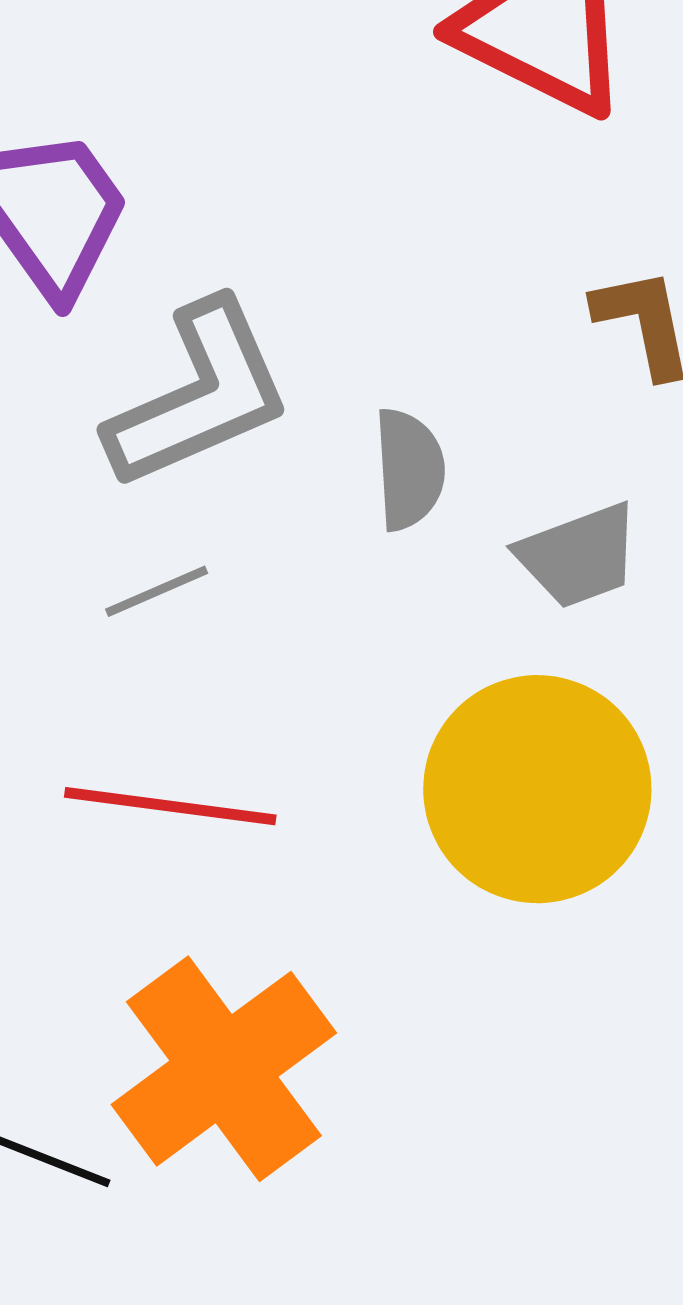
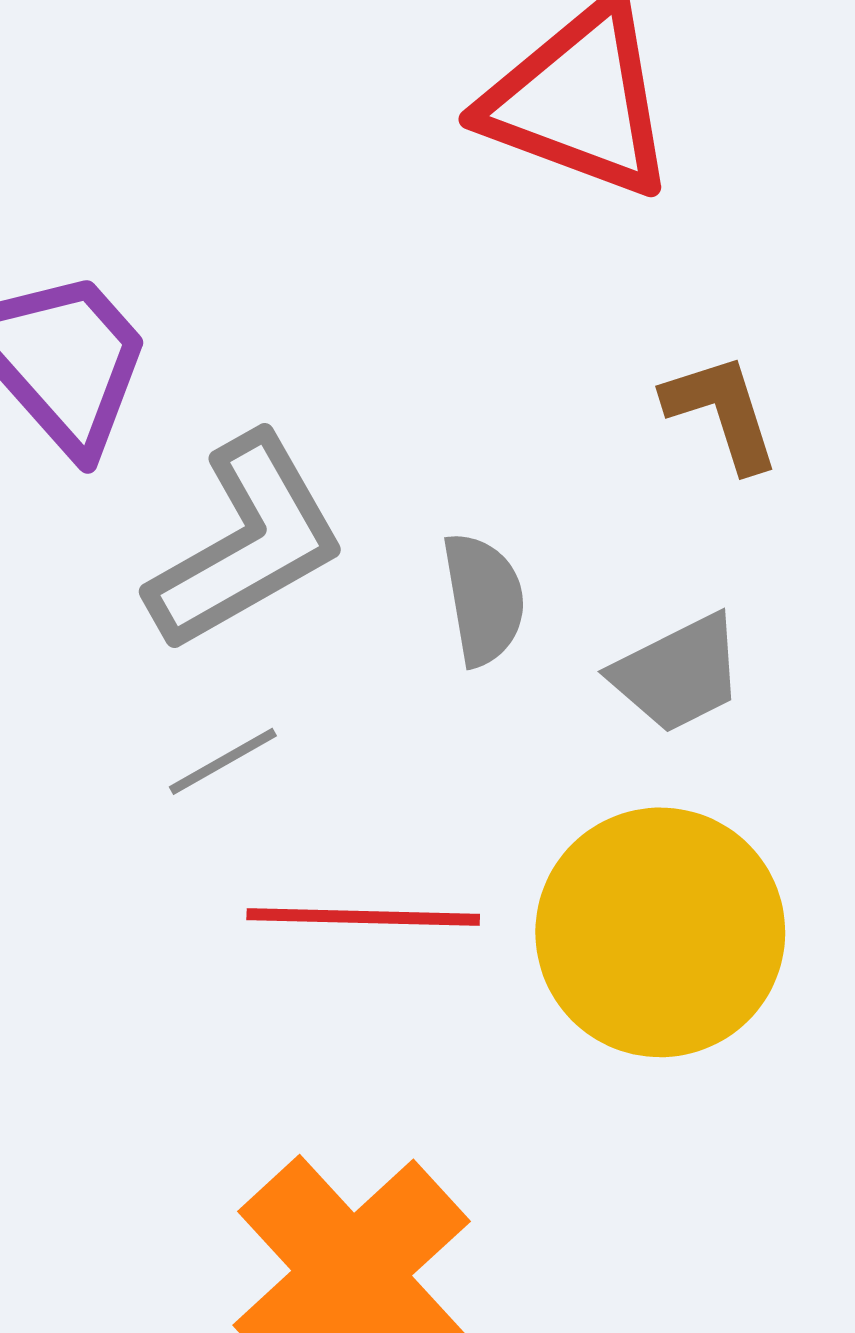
red line: (170, 806) -> (363, 917), moved

